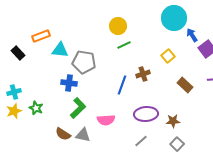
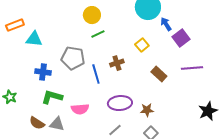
gray pentagon: (84, 62) -> (73, 58), moved
blue line: (122, 85) -> (96, 74), turned -36
green L-shape: (78, 108) -> (52, 97), turned -120

